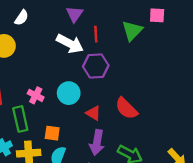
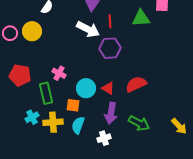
green triangle: (132, 31) -> (141, 18), turned 42
cyan circle: (69, 93) -> (86, 88), moved
red semicircle: (126, 108) -> (136, 84), turned 110

